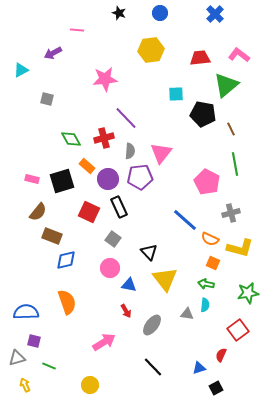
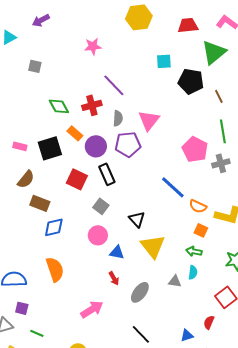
pink star: (105, 79) -> (93, 46), size x0.7
gray cross: (231, 213) -> (221, 163), moved

